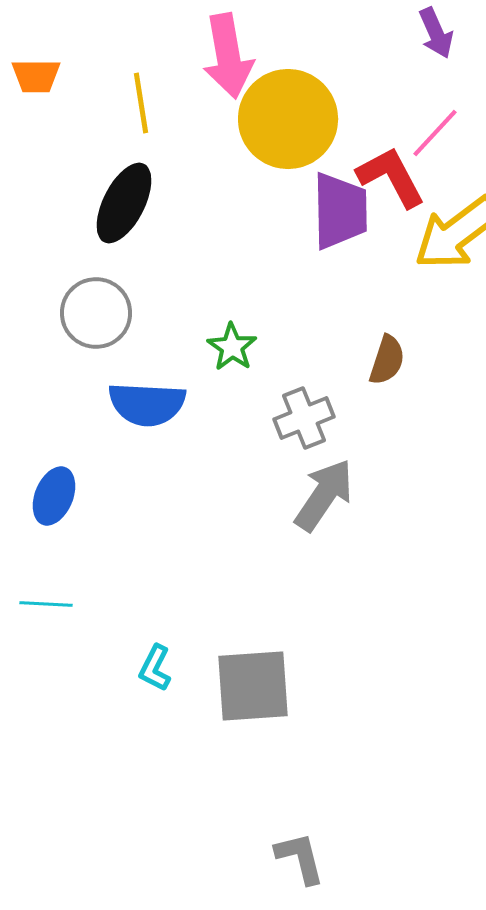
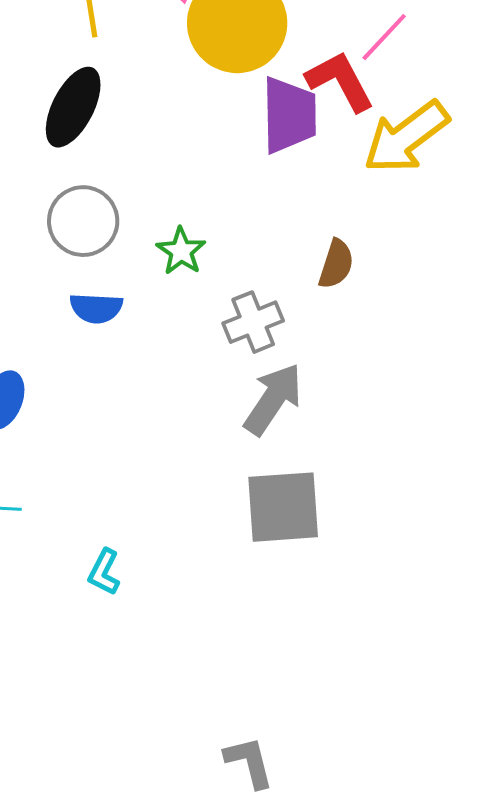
gray circle: (96, 313) -> (83, 221), moved
blue semicircle: (147, 404) -> (96, 308), size x0.7
gray square: (253, 686) -> (283, 507), moved

